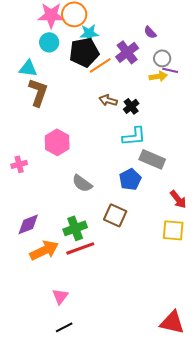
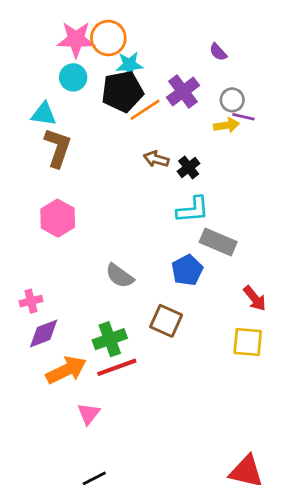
purple semicircle: (150, 32) -> (218, 52), moved
pink hexagon: (57, 142) -> (58, 218), moved
pink cross: (19, 164) -> (31, 301), moved
pink triangle: (60, 296) -> (89, 414), moved

